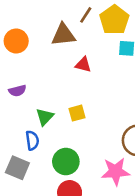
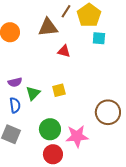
purple semicircle: (17, 91) -> (15, 82), moved
blue semicircle: (32, 140) -> (15, 105), moved
pink star: (116, 171) -> (77, 136), moved

